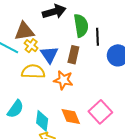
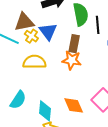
blue triangle: (49, 55) -> (48, 32), moved
orange star: (63, 80) -> (72, 60), moved

